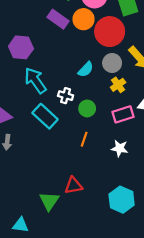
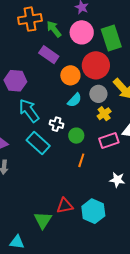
orange circle: (84, 19) -> (70, 75), moved
orange line: (84, 139) -> (81, 160), moved
white star: (120, 148) -> (117, 180), moved
cyan hexagon: (122, 200) -> (93, 211), moved

